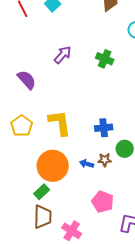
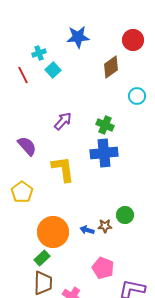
yellow L-shape: (60, 123) -> (63, 169), moved
blue cross: (104, 128) -> (104, 153), moved, size x1.5

